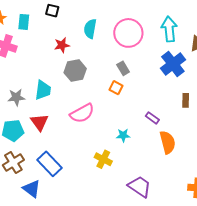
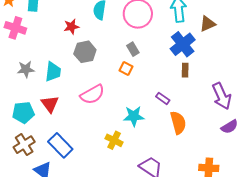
gray star: (16, 97) -> (26, 69), moved
brown rectangle: (186, 100) -> (185, 70), moved
cyan star: (123, 135) -> (134, 116), size x1.5

